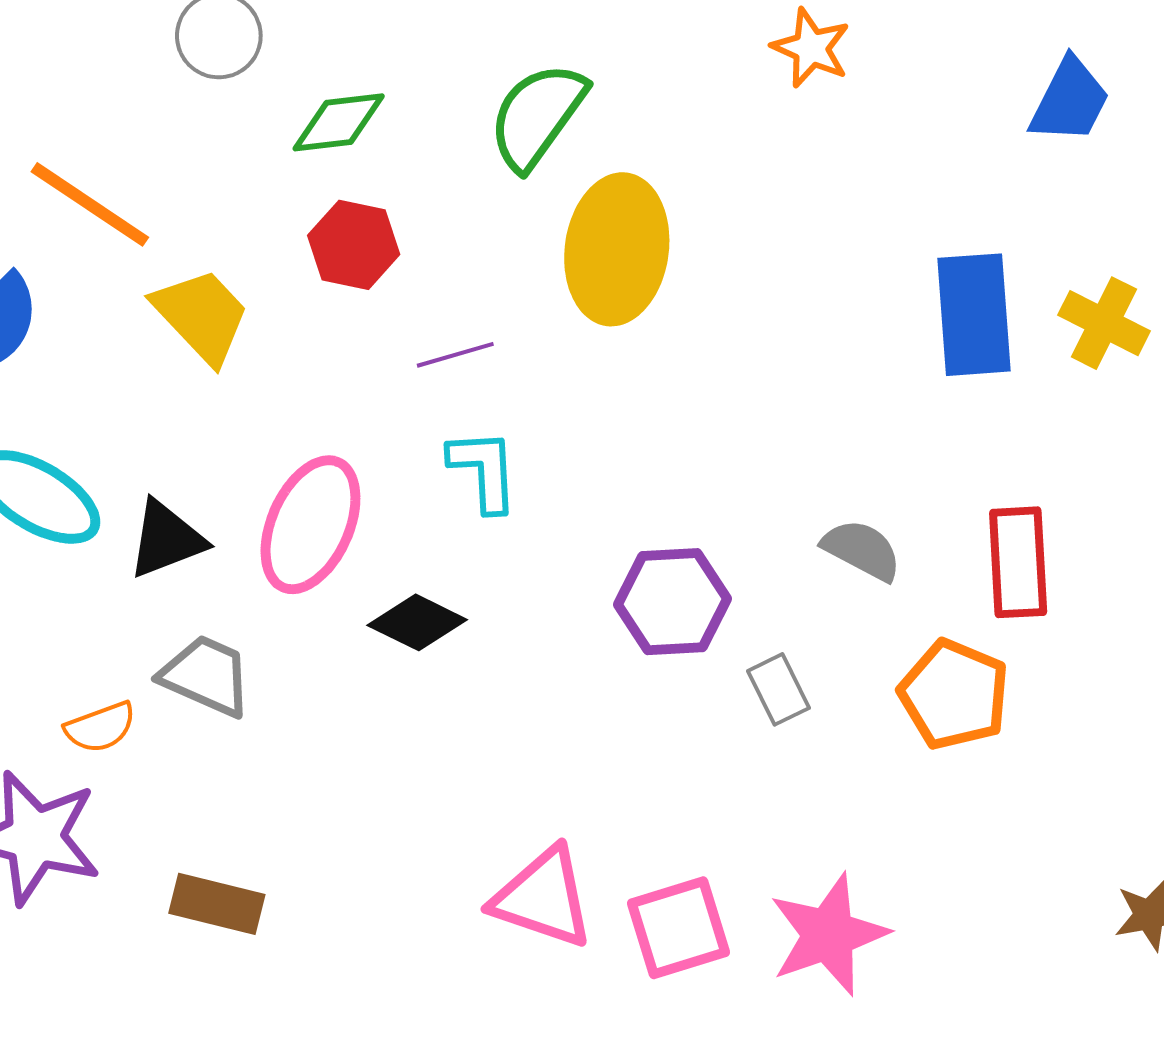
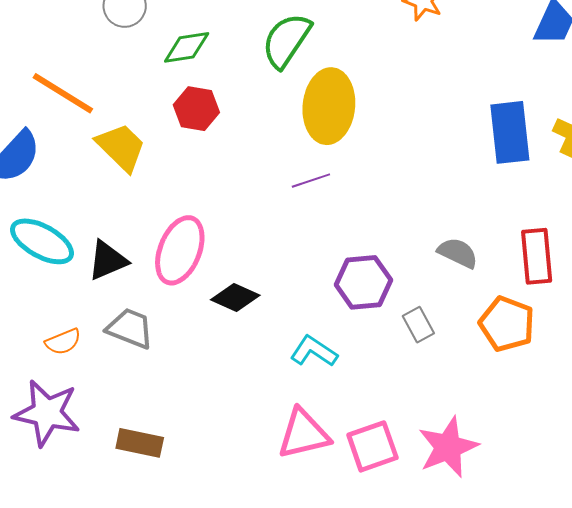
purple line: (455, 355) -> (311, 181), moved
cyan L-shape: (484, 470) -> (314, 351), moved, turned -51
orange semicircle: (100, 727) -> (63, 342), moved
pink triangle: (543, 898) -> (304, 434), turned -30

